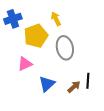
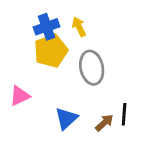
blue cross: (13, 19) -> (47, 27), moved
pink triangle: (25, 64) -> (20, 96), moved

